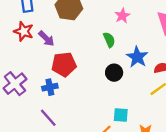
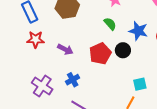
purple arrow: (46, 39) -> (65, 49), moved
red pentagon: (64, 64) -> (100, 53), moved

